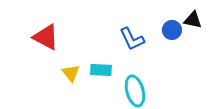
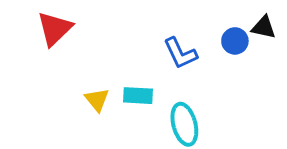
red triangle: (46, 37) -> (55, 29), moved, turned 48

